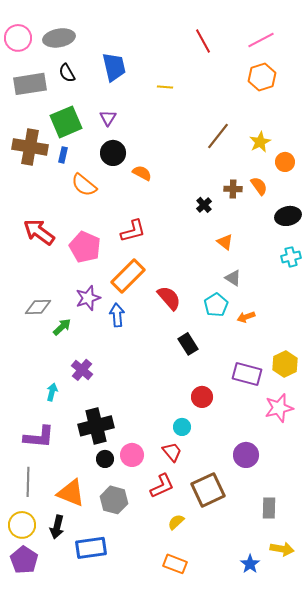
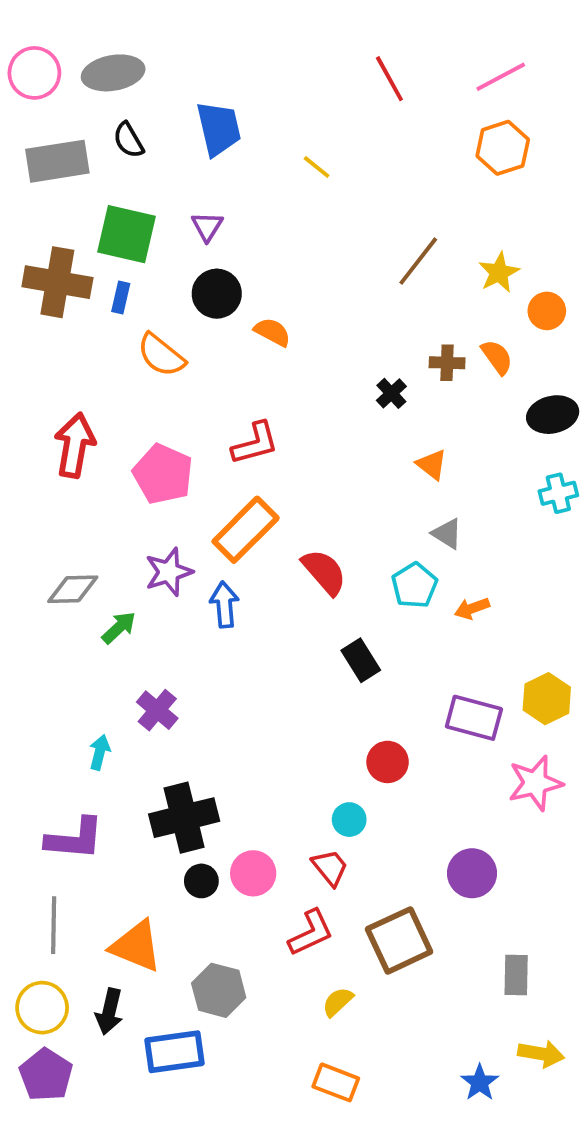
yellow line: (165, 87) -> (317, 167), turned 35
green square: (66, 122) -> (127, 234), turned 36
red arrow: (39, 232) -> (75, 445), turned 64
gray hexagon: (114, 500) -> (219, 990), moved

